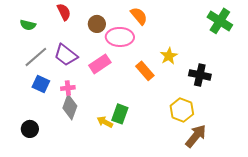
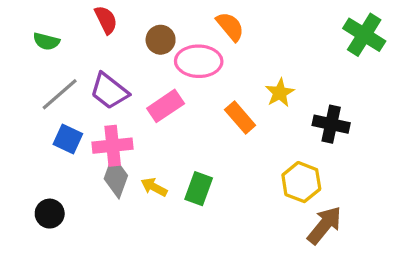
pink cross: (68, 88) -> (113, 146), size x1.6
yellow arrow: (105, 122) -> (154, 187), moved

